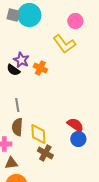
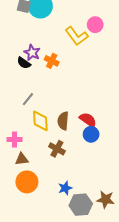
pink circle: (75, 21) -> (95, 25), moved
gray line: (17, 105) -> (28, 99), turned 48
brown semicircle: (17, 127) -> (63, 121), moved
yellow diamond: (38, 134) -> (40, 121), moved

